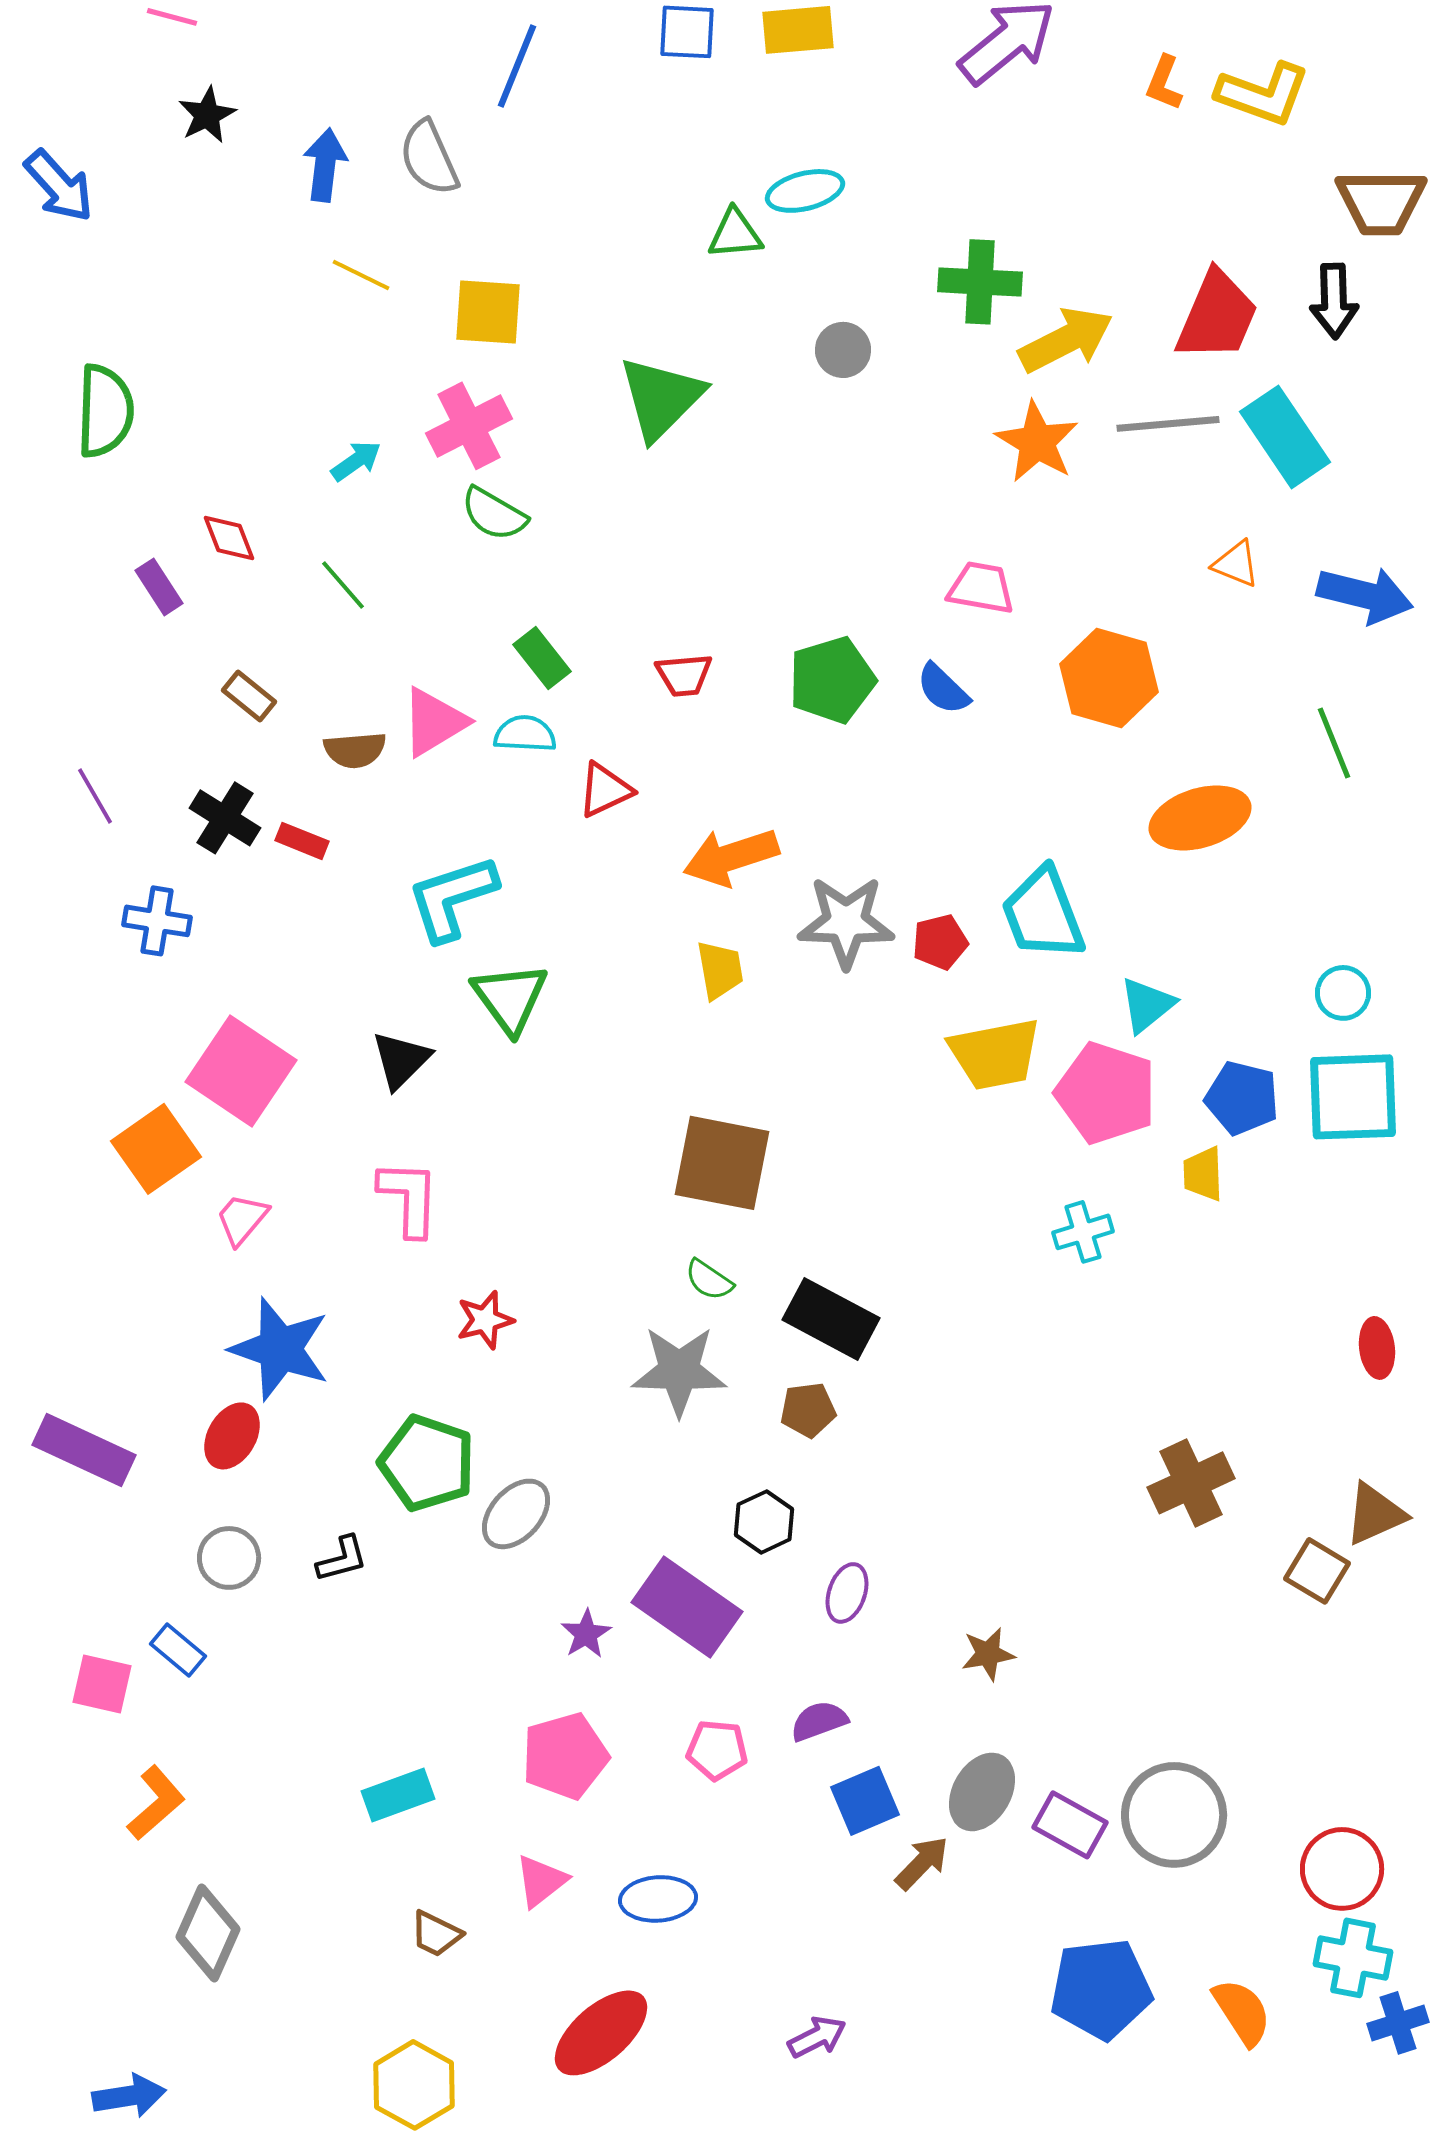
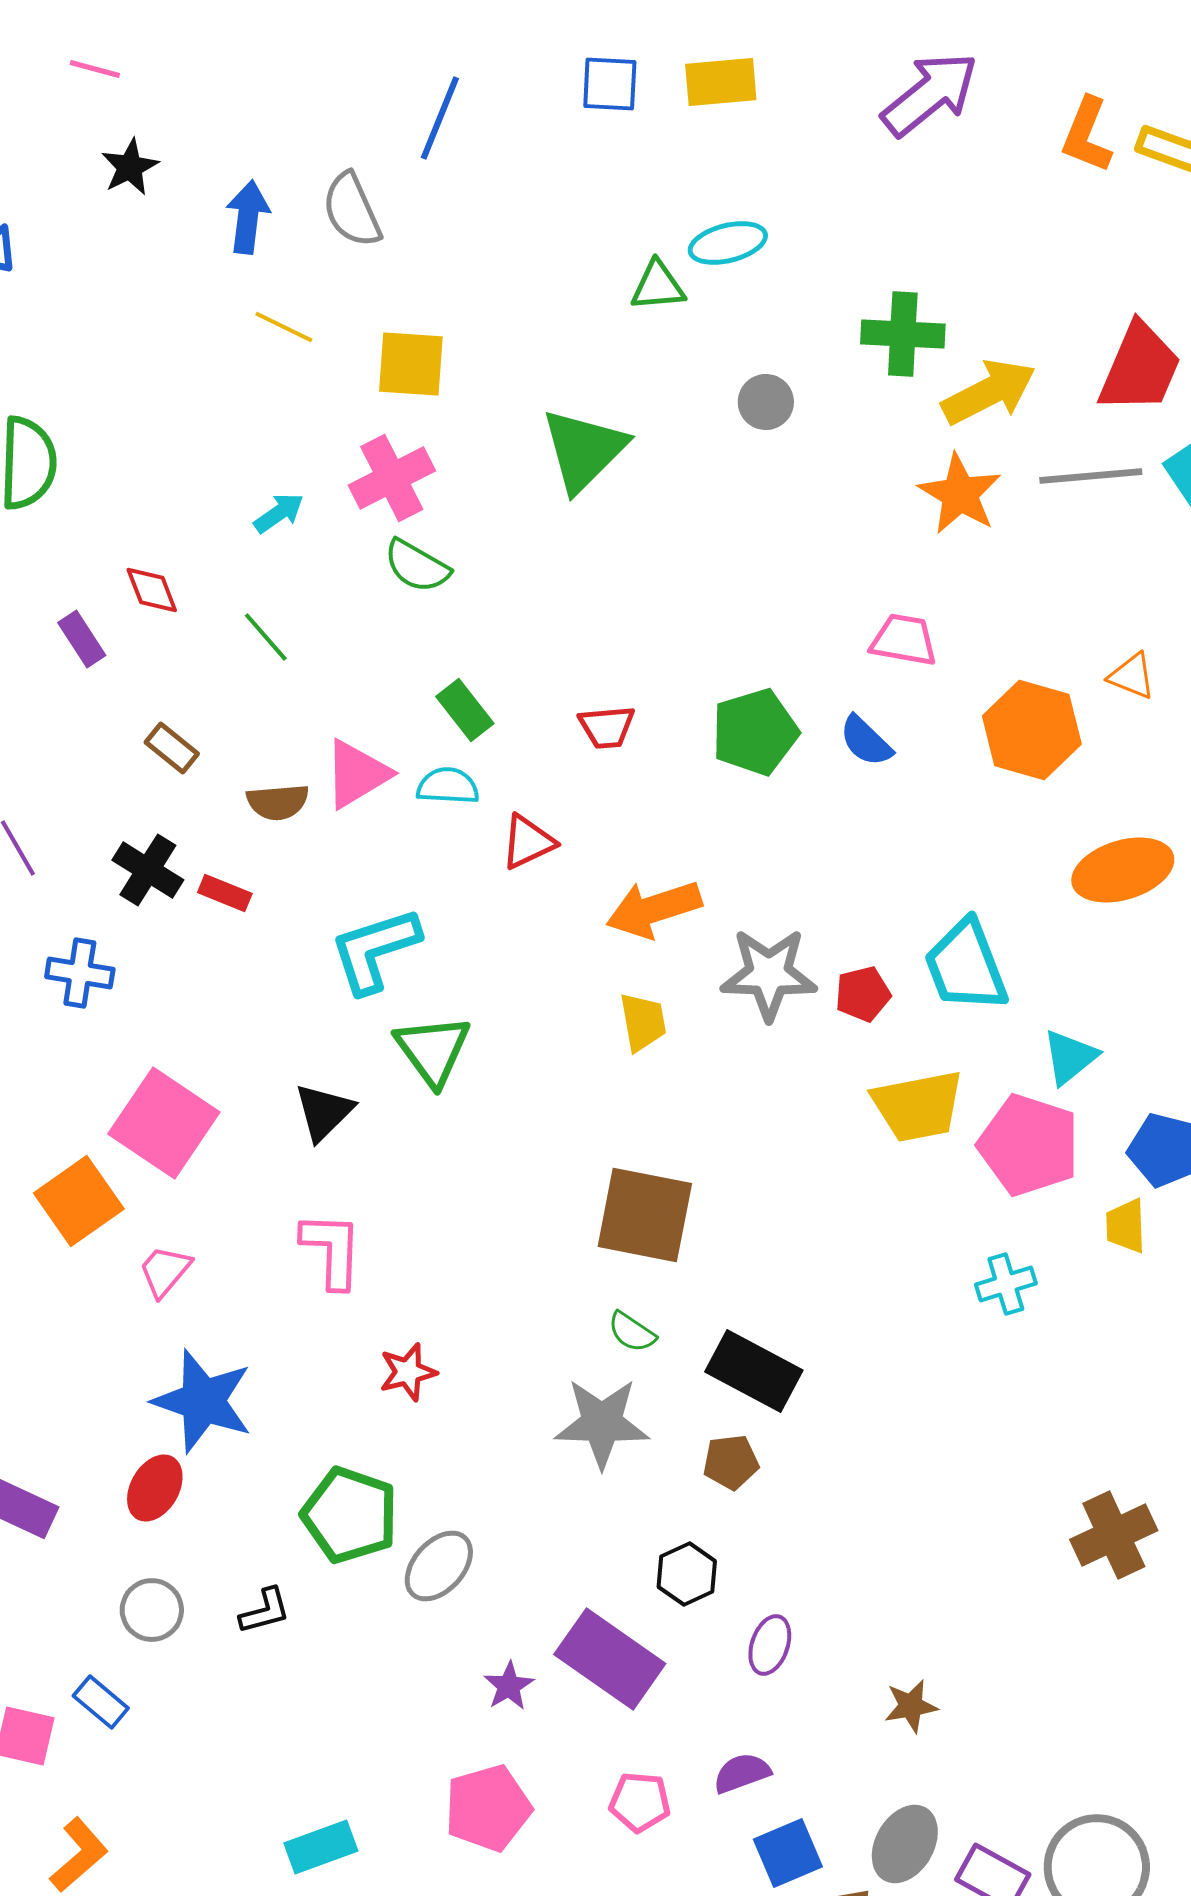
orange L-shape: (1164, 83) -> (1087, 135), size x1.4
orange triangle: (1236, 564) -> (1132, 676), moved

